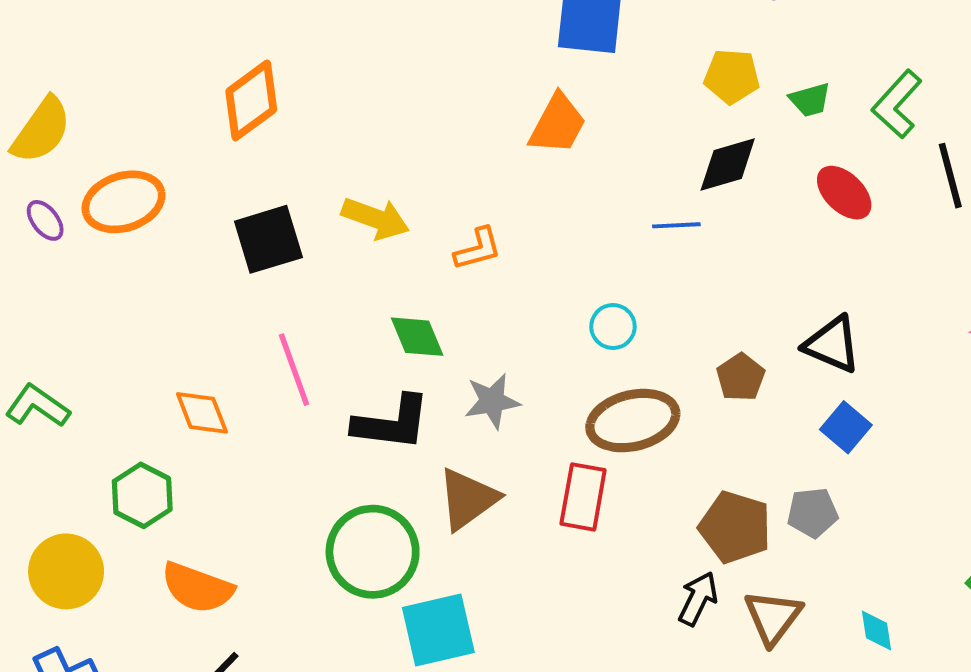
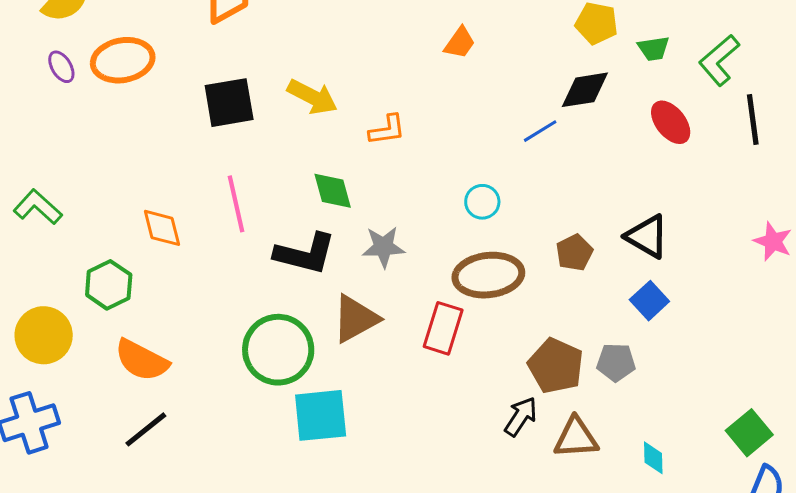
orange trapezoid: (558, 124) -> (460, 43), size x0.7
blue line: (676, 225) -> (540, 131), turned -36
brown triangle: (773, 617) -> (576, 438), turned 42

